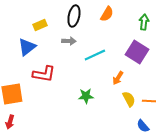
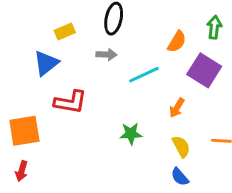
orange semicircle: (107, 14) -> (177, 42), moved
yellow semicircle: (129, 99) -> (181, 147), moved
blue semicircle: (143, 126) -> (180, 177), moved

